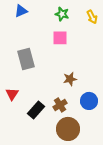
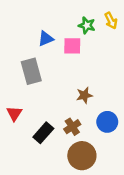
blue triangle: (21, 11) -> (46, 39), moved
green star: (62, 14) -> (87, 25), moved

